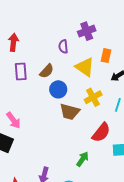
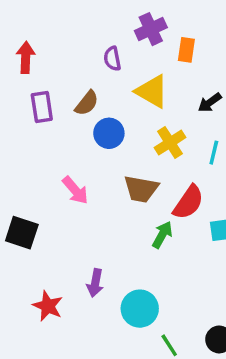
orange rectangle: (106, 56) -> (186, 50), moved
brown trapezoid: (70, 112) -> (141, 189), moved
pink arrow: (13, 120) -> (75, 190), moved
green arrow: (83, 159) -> (162, 235), moved

